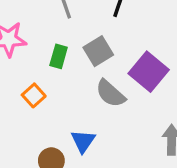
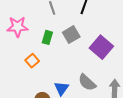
gray semicircle: (110, 93) -> (87, 82), moved

